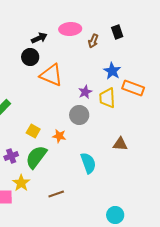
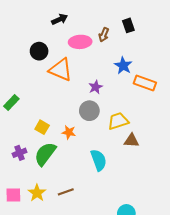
pink ellipse: (70, 29) -> (80, 42), moved
black arrow: (39, 38) -> (60, 19), moved
yellow trapezoid: (107, 98) -> (118, 121), moved, turned 75
yellow star: (21, 183) -> (37, 193), moved

